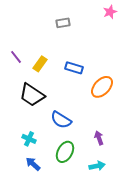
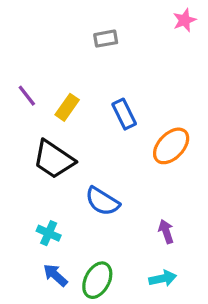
blue rectangle: (74, 68) -> (124, 114), turned 48
green ellipse: (65, 152) -> (97, 280), moved

